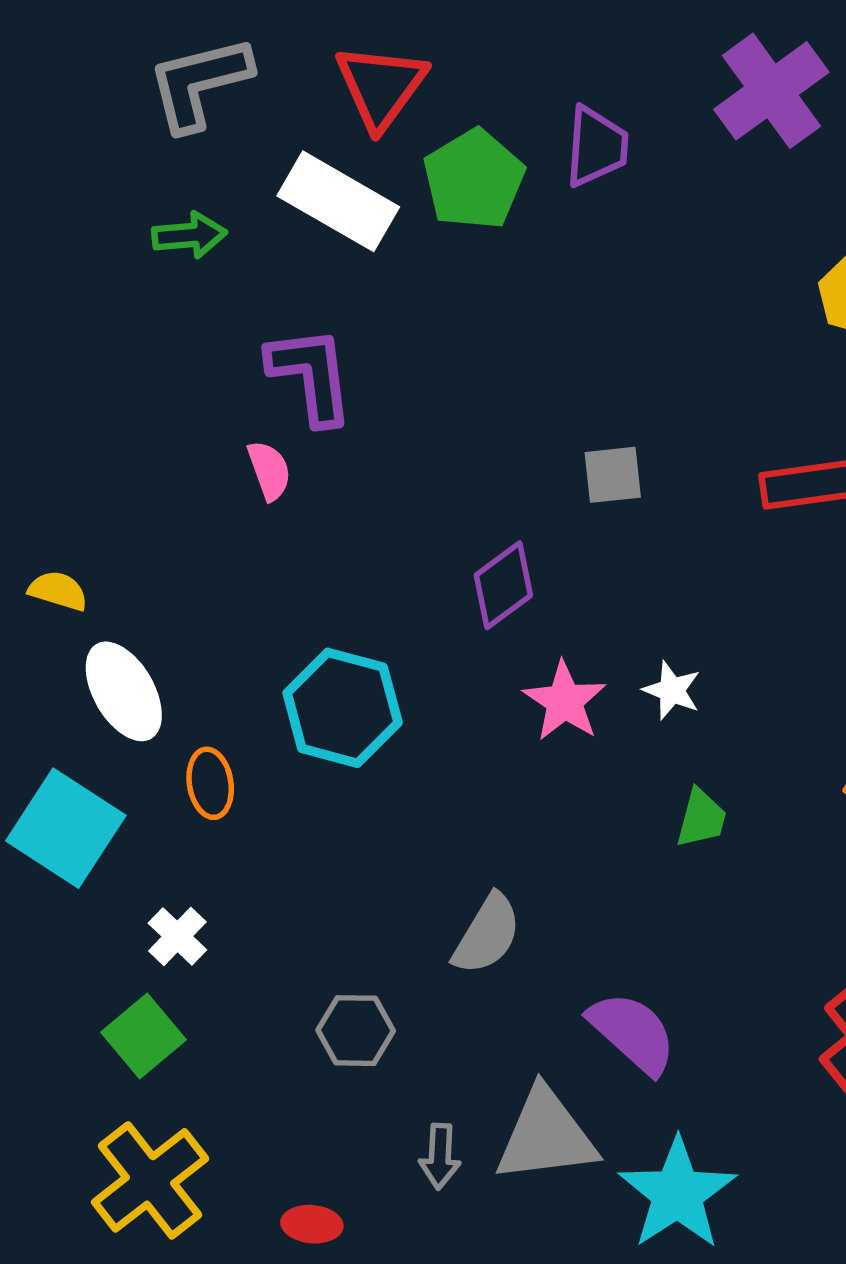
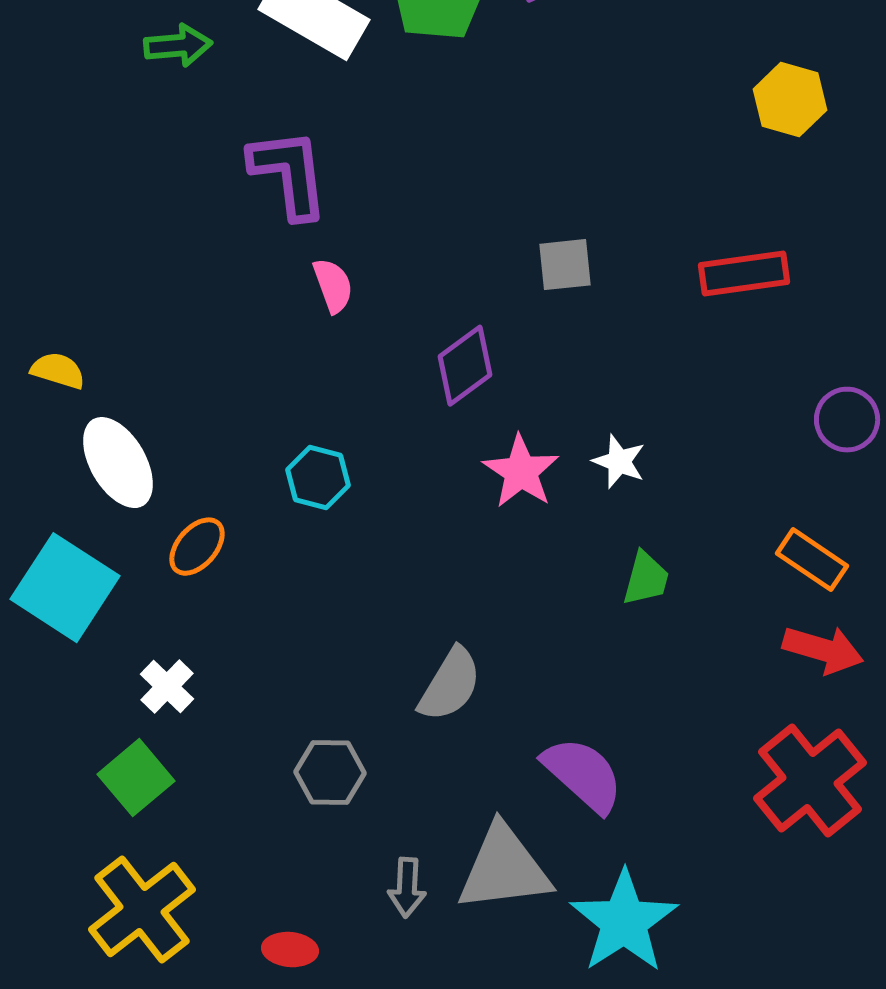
pink semicircle: (269, 470) -> (333, 286), moved
cyan hexagon: (343, 708) -> (318, 478), size x0.6
orange ellipse: (210, 783) -> (197, 547), turned 50

